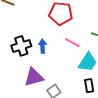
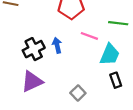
purple triangle: (34, 77) -> (32, 81), moved

